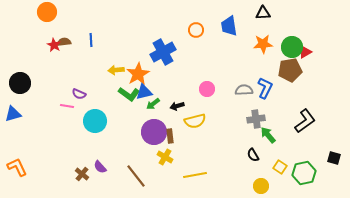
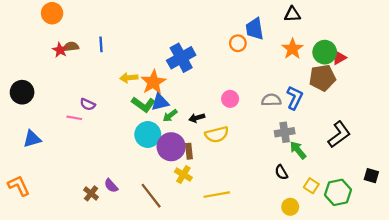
orange circle: (196, 30) -> (238, 43), moved
orange star: (263, 44) -> (292, 49), turned -30
blue triangle: (13, 114) -> (32, 139), moved
cyan circle: (95, 121) -> (148, 134), moved

